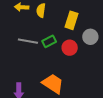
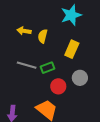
gray circle: (90, 37) -> (80, 78), moved
red circle: (70, 48) -> (58, 86), moved

